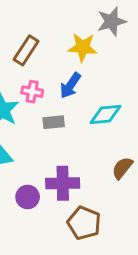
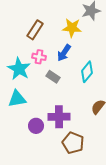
cyan diamond: (105, 115) -> (87, 72), turned -45
gray rectangle: (54, 122) -> (53, 77), turned 40

